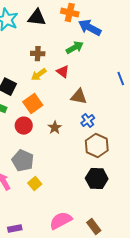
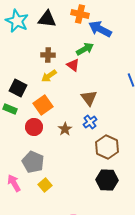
red triangle: (63, 72) -> (73, 65), moved
brown triangle: (79, 97) -> (89, 98), turned 42
blue cross: (88, 121) -> (90, 122), moved

